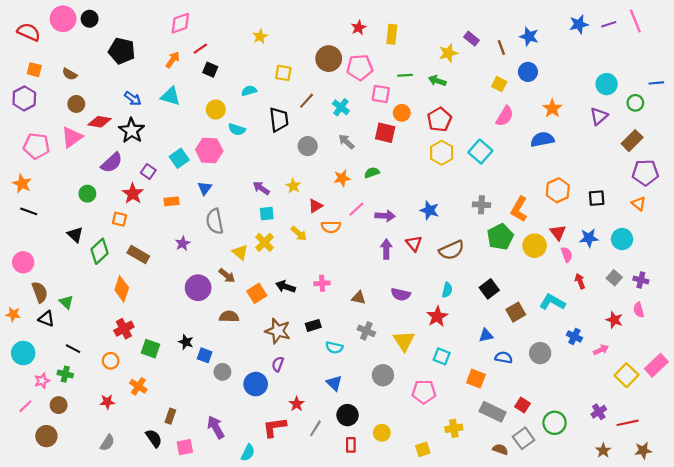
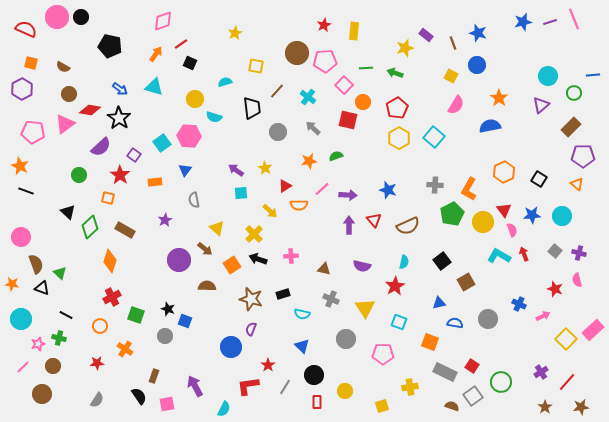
pink square: (381, 94) -> (344, 85), turned 36
black square: (597, 198) -> (539, 179), turned 35
gray semicircle: (215, 221) -> (194, 200), size x0.7
yellow cross: (264, 242) -> (254, 234), moved
cyan L-shape: (552, 302) -> (499, 256), moved
gray circle: (222, 372) -> (165, 336), moved
red line: (628, 423) -> (567, 382), turned -36

